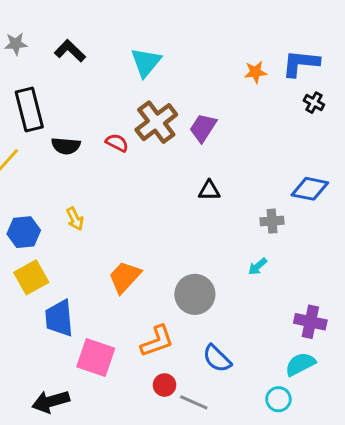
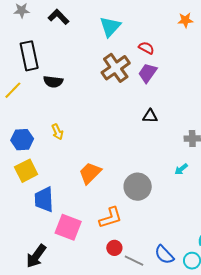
orange star: (255, 72) -> (185, 20), moved
red semicircle: (117, 143) -> (146, 48), moved
blue semicircle: (217, 359) -> (164, 255), moved
black arrow: (51, 401) -> (36, 256), turned -40

